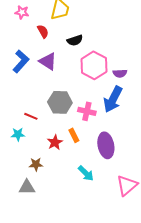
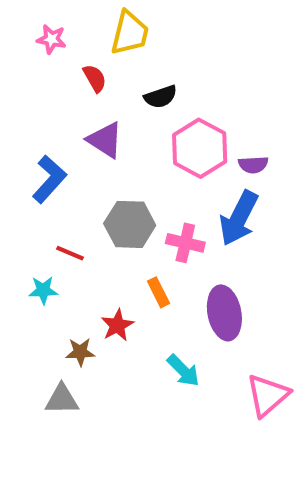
blue L-shape: (21, 61) -> (49, 179), moved
red star: (55, 142) -> (117, 325), moved

